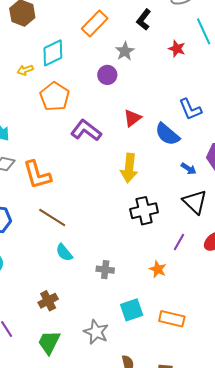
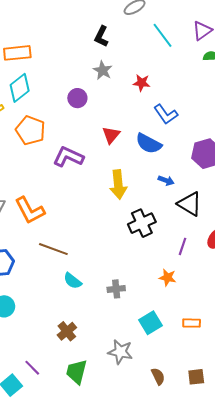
orange rectangle: (95, 24) -> (17, 53), moved, turned 52
red star: (177, 49) -> (142, 83), moved
gray star: (125, 51) -> (103, 70), moved
blue arrow: (189, 169) -> (166, 180), moved
orange rectangle: (172, 319) -> (192, 323), size x0.7

